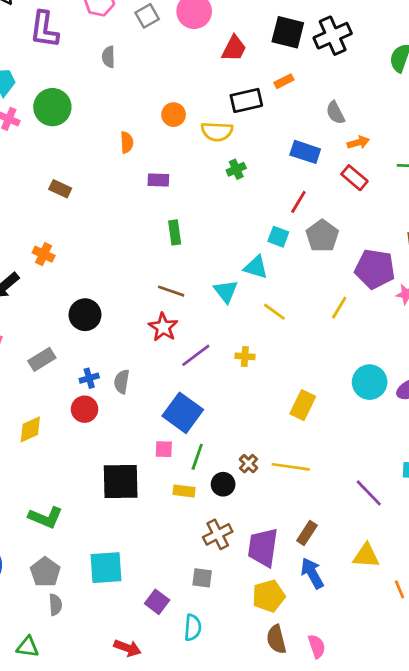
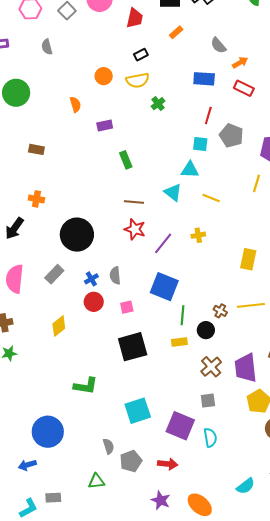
black rectangle: (246, 100) -> (141, 55), moved, size x0.6
black circle: (85, 315) -> (77, 235), size x1.4
pink square: (164, 449) -> (127, 307), moved
gray pentagon: (45, 572) -> (131, 461), moved, turned 30
purple square: (157, 602) -> (180, 426), size x1.6

